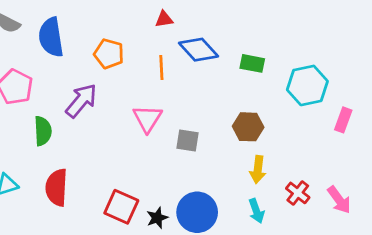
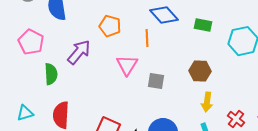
orange pentagon: (109, 54) -> (110, 26), moved
orange line: (161, 68) -> (147, 38), moved

